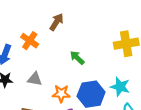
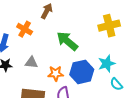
green arrow: (77, 58) -> (67, 41), size x1.6
cyan star: (120, 87) -> (107, 64), turned -30

